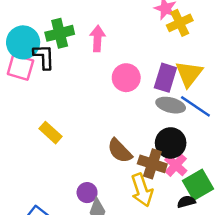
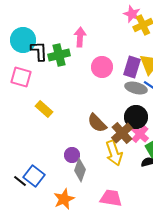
green cross: (60, 33) -> (59, 55), moved
pink square: (20, 67) -> (21, 77), moved
brown cross: (152, 164) -> (122, 133), turned 30

